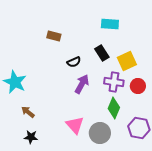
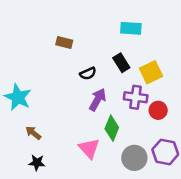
red circle: (138, 86) -> (158, 110), moved
green diamond: (114, 108) -> (112, 128), moved
gray circle: (100, 133) -> (134, 158), moved

